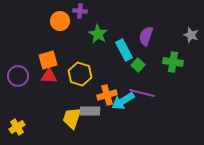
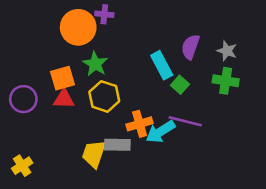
orange circle: (60, 21) -> (78, 27), size x1.4
green star: (98, 34) -> (95, 64), moved
gray star: (191, 35) -> (227, 51), moved

